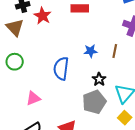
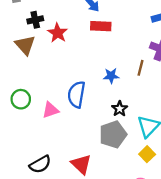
brown line: (115, 51) -> (141, 68), moved
green circle: (15, 62) -> (21, 99), moved
pink triangle: (33, 98) -> (51, 110), moved

